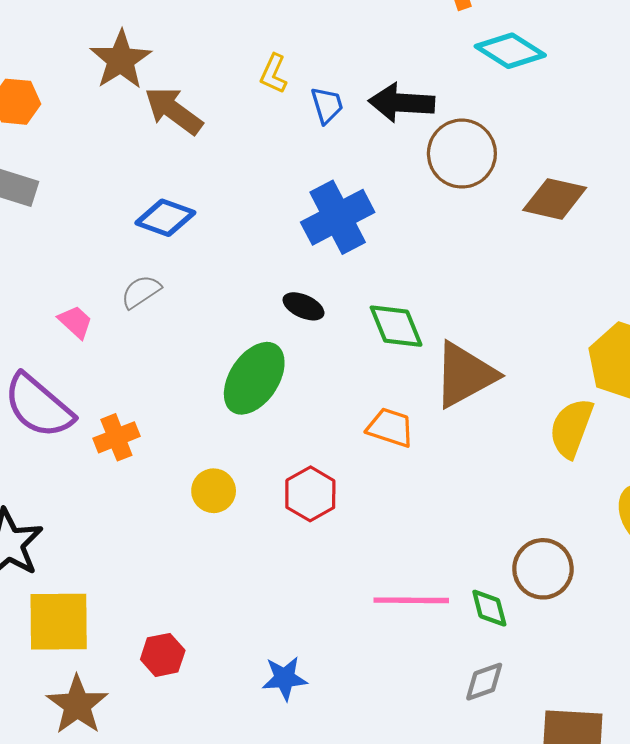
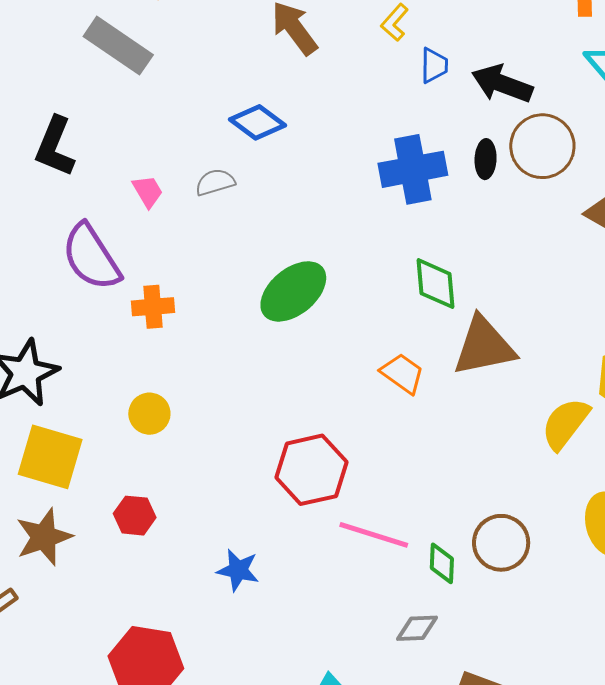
black ellipse: (303, 306) -> (486, 159), moved, turned 51
yellow circle: (214, 491) -> (149, 414), moved
red hexagon: (310, 494) -> (311, 470), moved, size x1.4

